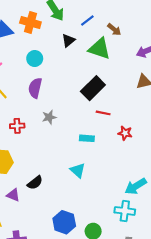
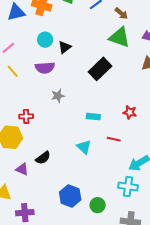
black triangle: (68, 40) -> (65, 47), moved
green triangle: (99, 49) -> (119, 37), moved
purple semicircle: (35, 88) -> (45, 68), turned -108
red line: (103, 113) -> (114, 139), moved
red cross: (17, 126) -> (26, 116), moved

